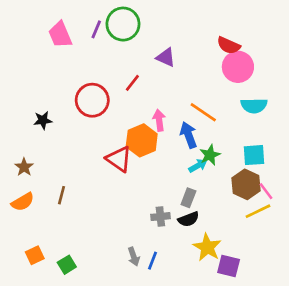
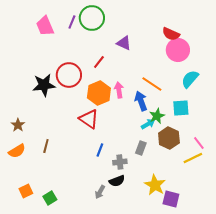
cyan semicircle: (254, 106) -> (190, 79), turned 132
black star: (43, 120) -> (44, 85), moved, size x1.6
orange hexagon: (142, 140) -> (99, 93), moved
cyan square: (254, 155) -> (181, 108), moved
brown hexagon: (246, 184) -> (169, 138), moved
black semicircle: (188, 219) -> (117, 181), moved
gray arrow: (134, 257) -> (100, 192), turned 48
blue line: (152, 261) -> (100, 150), moved

